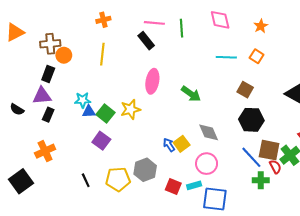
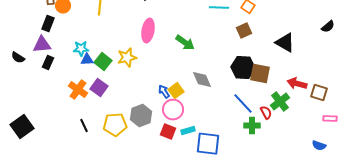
brown square: (245, 90) -> (244, 31), moved, turned 35
brown square: (269, 150) -> (260, 74), moved
orange cross: (45, 151) -> (78, 90), moved, turned -30
pink circle: (207, 164) -> (173, 110), moved

